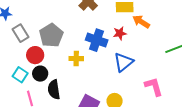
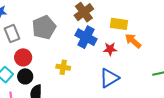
gray pentagon: (51, 35) -> (44, 27), moved
blue cross: (97, 40) -> (86, 37), moved

